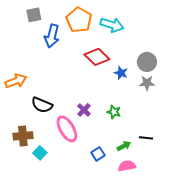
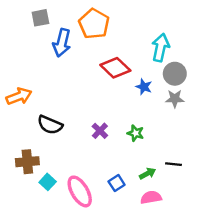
cyan arrow: (112, 25) -> (161, 48), moved, turned -95
pink ellipse: (67, 129) -> (80, 191), moved

